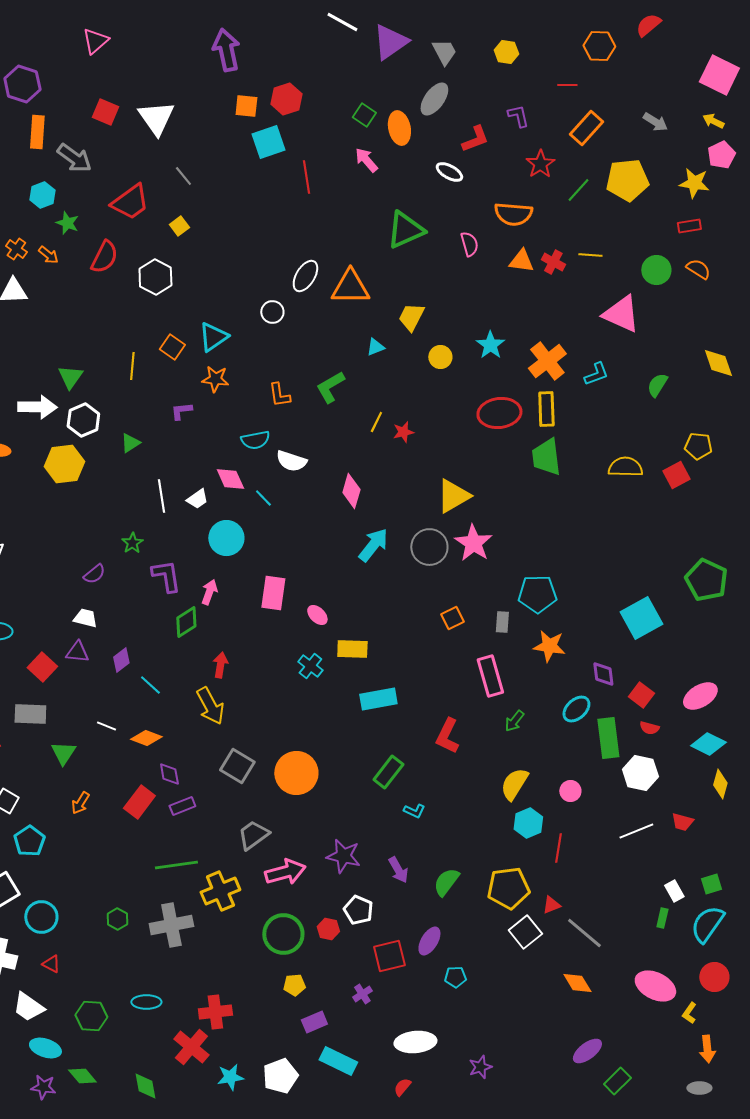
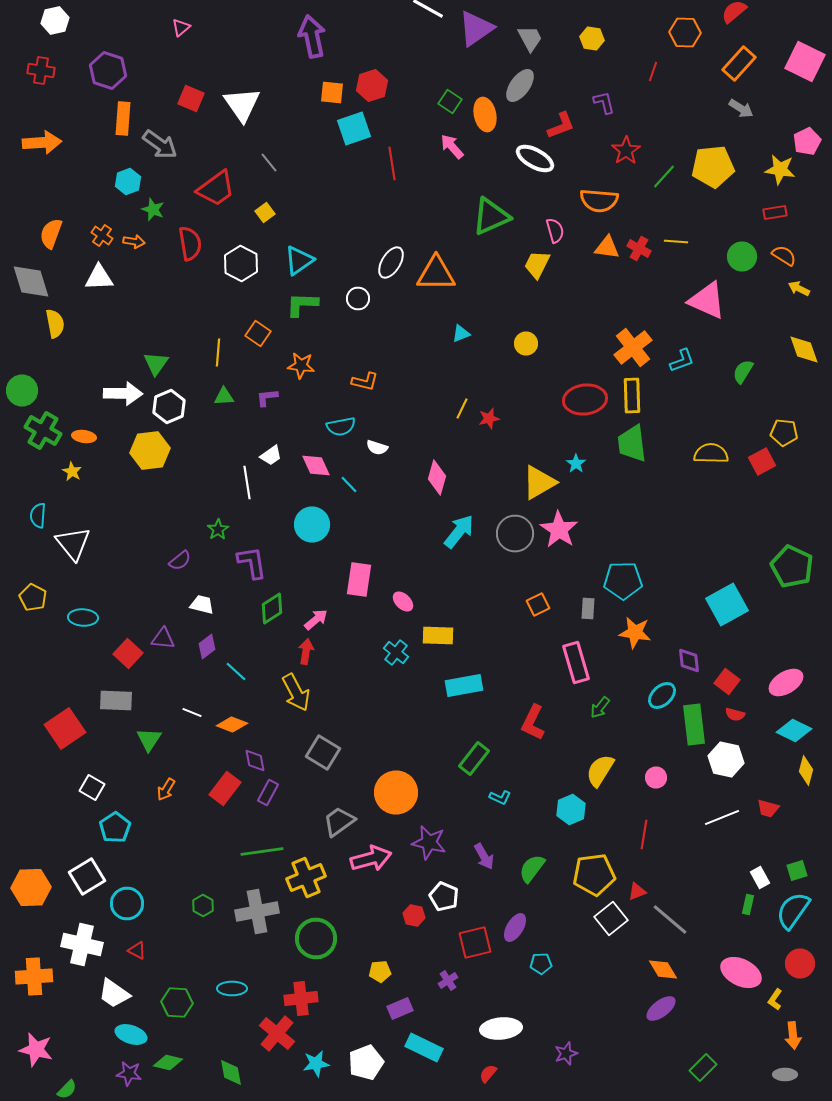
pink triangle: (95, 41) -> (181, 28), size x0.7
red line: (567, 85) -> (653, 72), turned -72
yellow arrow: (713, 121) -> (799, 288), moved
orange rectangle: (586, 128) -> (739, 64), moved
white ellipse: (449, 172) -> (535, 158), size x1.4
orange arrow: (48, 255) -> (134, 242), turned -30
red semicircle: (104, 257) -> (190, 244), turned -36
yellow trapezoid: (411, 317) -> (537, 264), moved
cyan triangle: (213, 337) -> (299, 260), moved
cyan star: (490, 345) -> (576, 464), moved, size x0.7
green L-shape: (330, 387) -> (302, 304), moved, turned 32
orange L-shape: (279, 395) -> (365, 382), turned -68
green triangle: (130, 443) -> (224, 396), moved, turned 30
white semicircle: (291, 461) -> (377, 448), size x0.7
white trapezoid: (197, 499) -> (271, 456), moved
pink arrow: (209, 592) -> (316, 620), moved, turned 30
white trapezoid: (85, 618) -> (202, 604), moved
orange circle: (296, 773) -> (396, 792), moved
purple rectangle: (182, 806) -> (268, 792), turned -40
cyan hexagon: (528, 823) -> (571, 810), moved
green circle: (283, 934) -> (316, 938), moved
purple ellipse: (587, 1051) -> (661, 1008), moved
green diamond: (82, 1076) -> (168, 1062), turned -36

